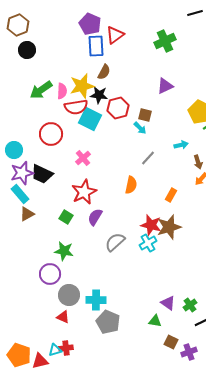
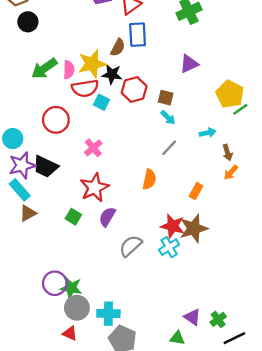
blue rectangle: (96, 46) -> (138, 35), moved
cyan square: (90, 119) -> (101, 102), size x0.6
cyan arrow: (140, 128) -> (168, 118), moved
green star: (64, 251) -> (71, 288), moved

